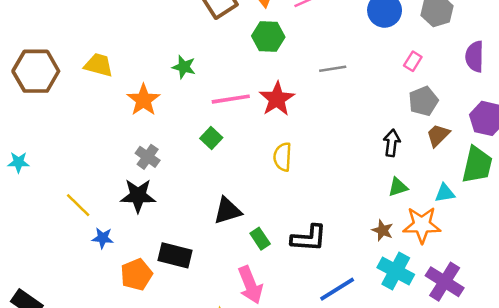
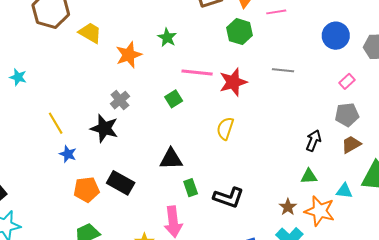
yellow trapezoid: (99, 65) -> (90, 33), moved

